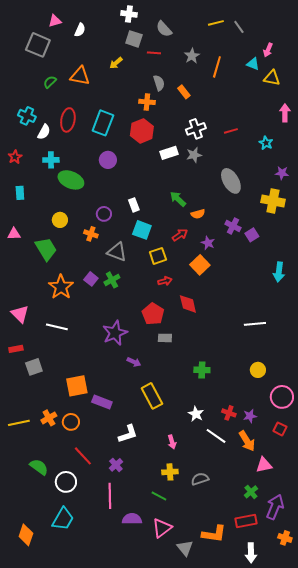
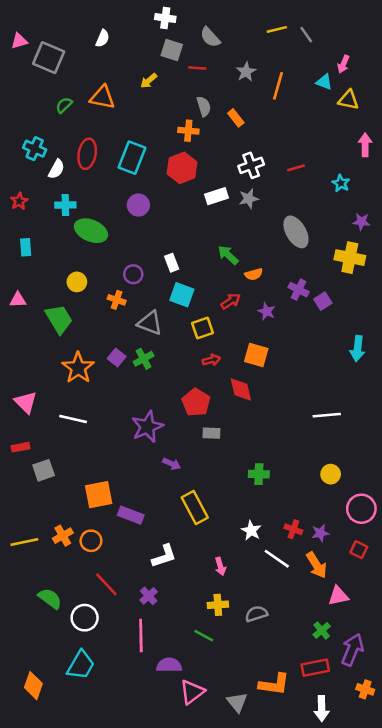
pink triangle: (55, 21) -> (19, 41), moved
orange square: (200, 265) -> (256, 355), moved, turned -30
pink triangle: (162, 528) -> (192, 692), moved

